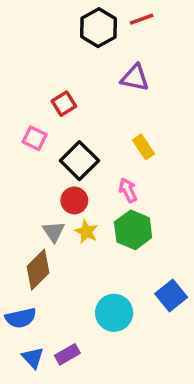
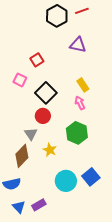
pink arrow: (128, 190) -> (80, 103), moved
yellow star: (86, 232) -> (50, 150), moved
blue square: (171, 296) -> (91, 177), moved

